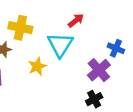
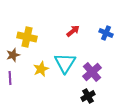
cyan triangle: (60, 45) -> (65, 63), moved
blue cross: (116, 48) -> (106, 33), moved

